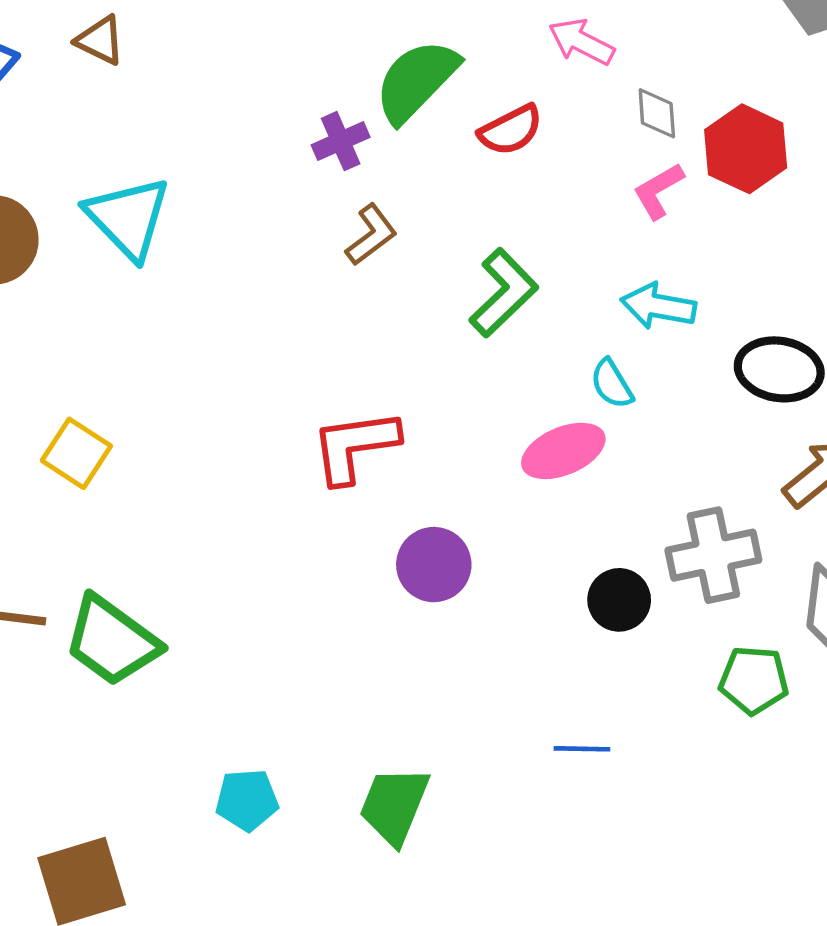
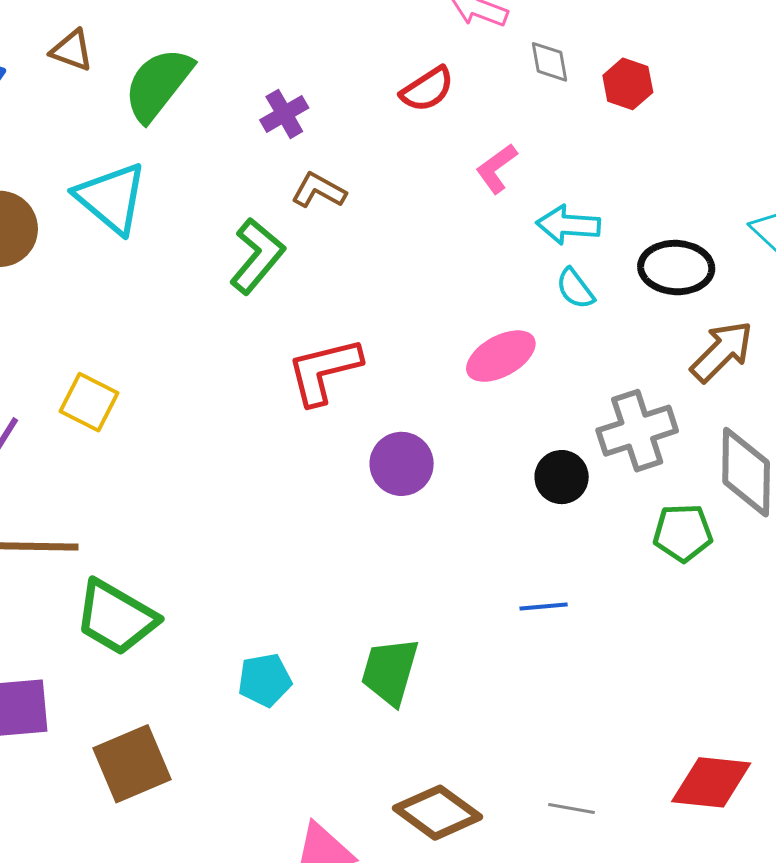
green semicircle: (416, 81) -> (158, 84), moved
red hexagon: (746, 149) -> (628, 84), size x0.7
pink L-shape: (658, 191) -> (496, 168), moved
brown L-shape: (371, 235) -> (319, 190), turned -108
green L-shape: (504, 293) -> (257, 256), moved
cyan semicircle: (612, 384) -> (575, 289), moved
green trapezoid: (112, 641) -> (116, 617), moved

